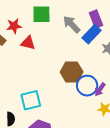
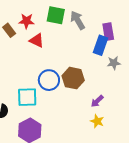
gray arrow: (72, 24) -> (78, 20), moved
blue rectangle: (91, 34) -> (101, 45), turned -36
blue circle: (87, 86) -> (49, 80), moved

